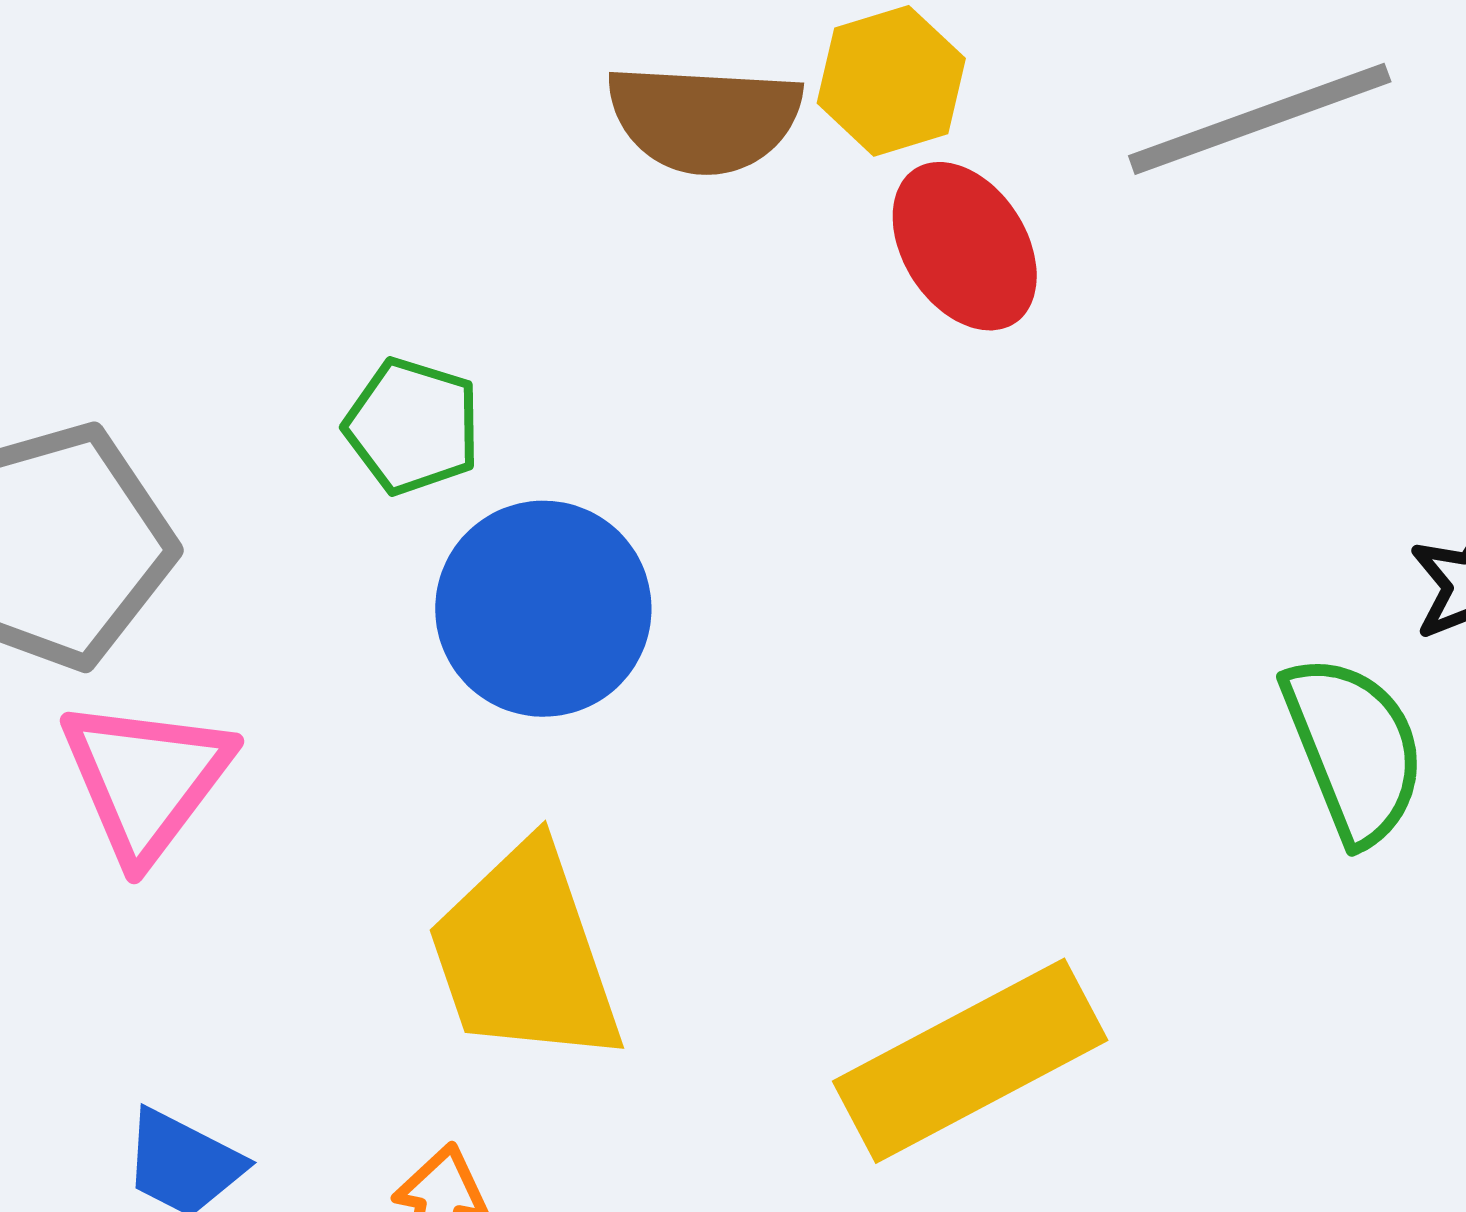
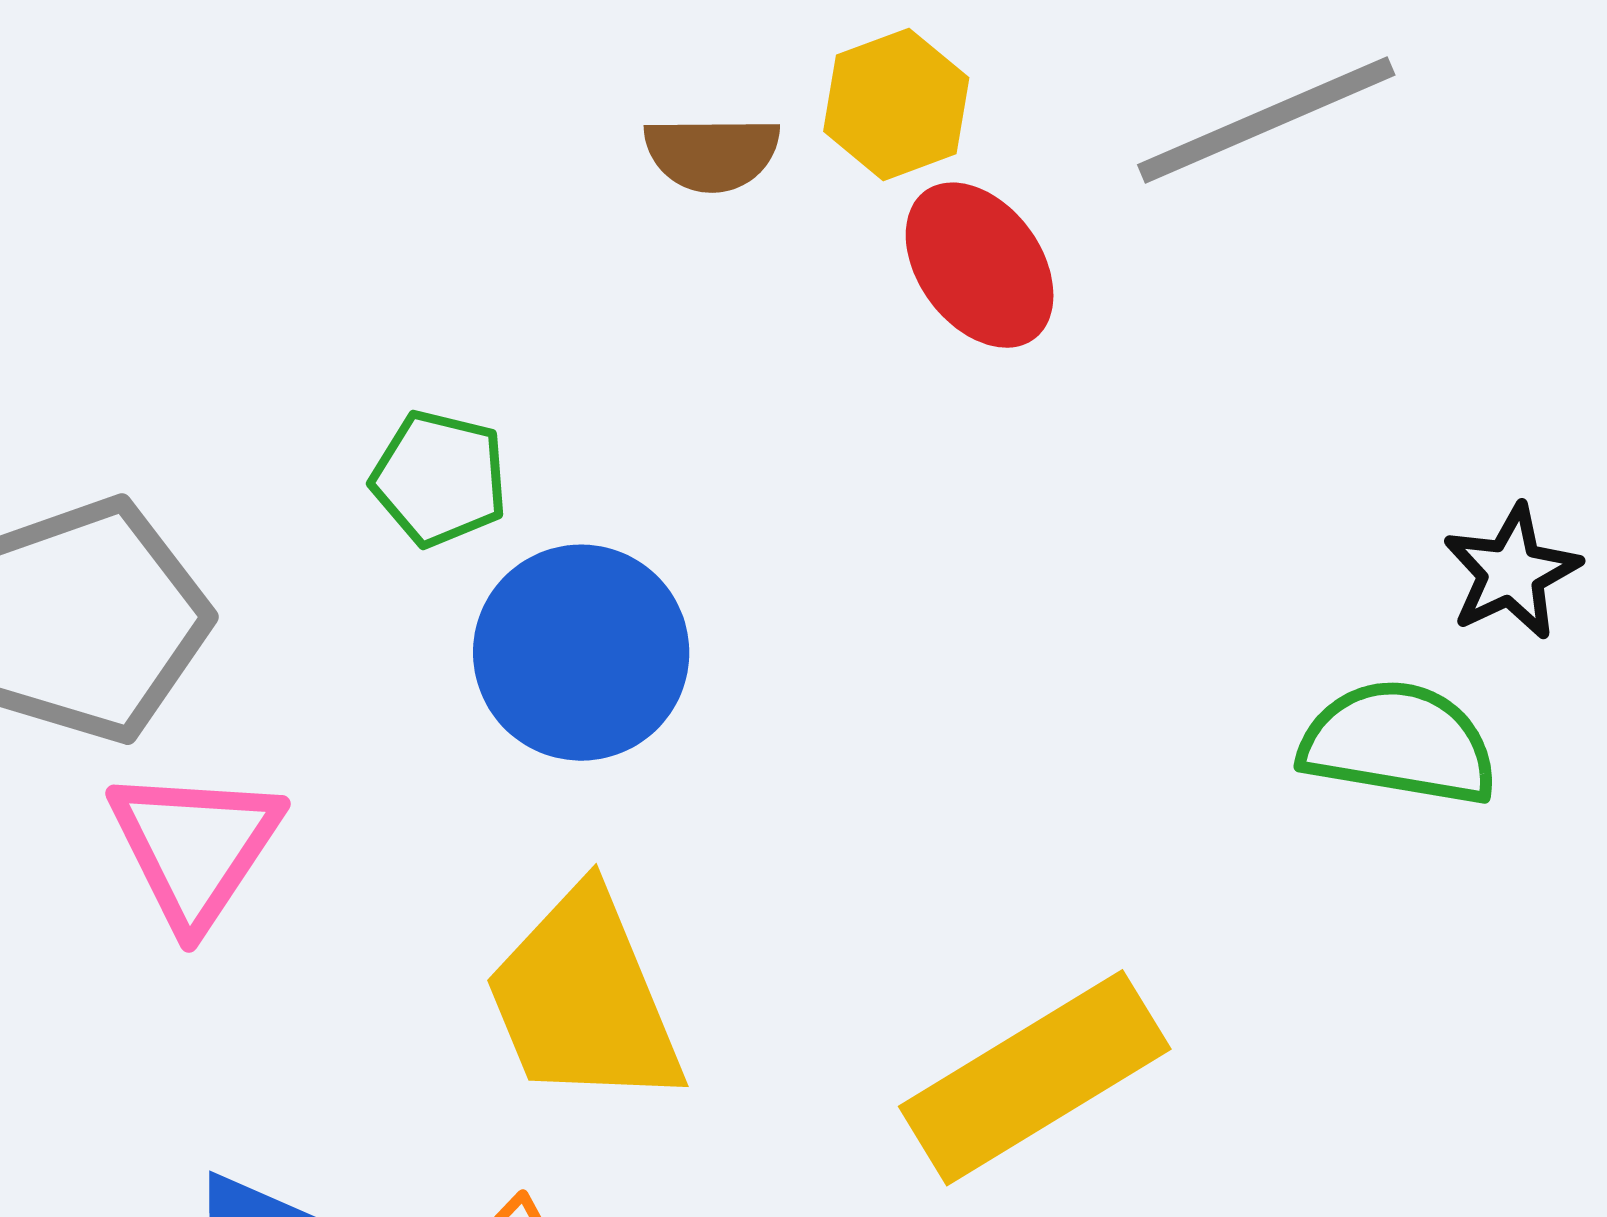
brown semicircle: (704, 119) -> (712, 154), size x0.7
green semicircle: (1354, 749) -> (1399, 743), turned -55

